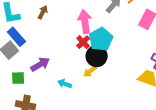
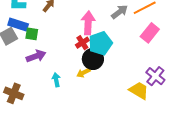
blue rectangle: (16, 37) -> (18, 24), turned -42
green square: (18, 78) -> (32, 34), moved
cyan arrow: (65, 84) -> (56, 80), turned 48

